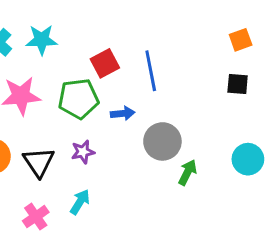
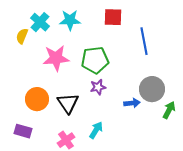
red square: (105, 63) -> (113, 17), moved, turned 30
blue arrow: (123, 113) -> (132, 103), moved
purple star: (83, 152) -> (98, 87), moved

